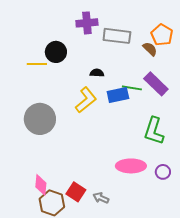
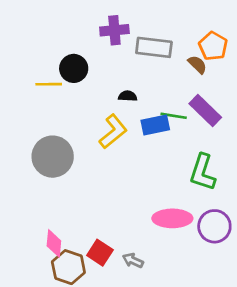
purple circle: (163, 172) -> (214, 226), size x1.6

